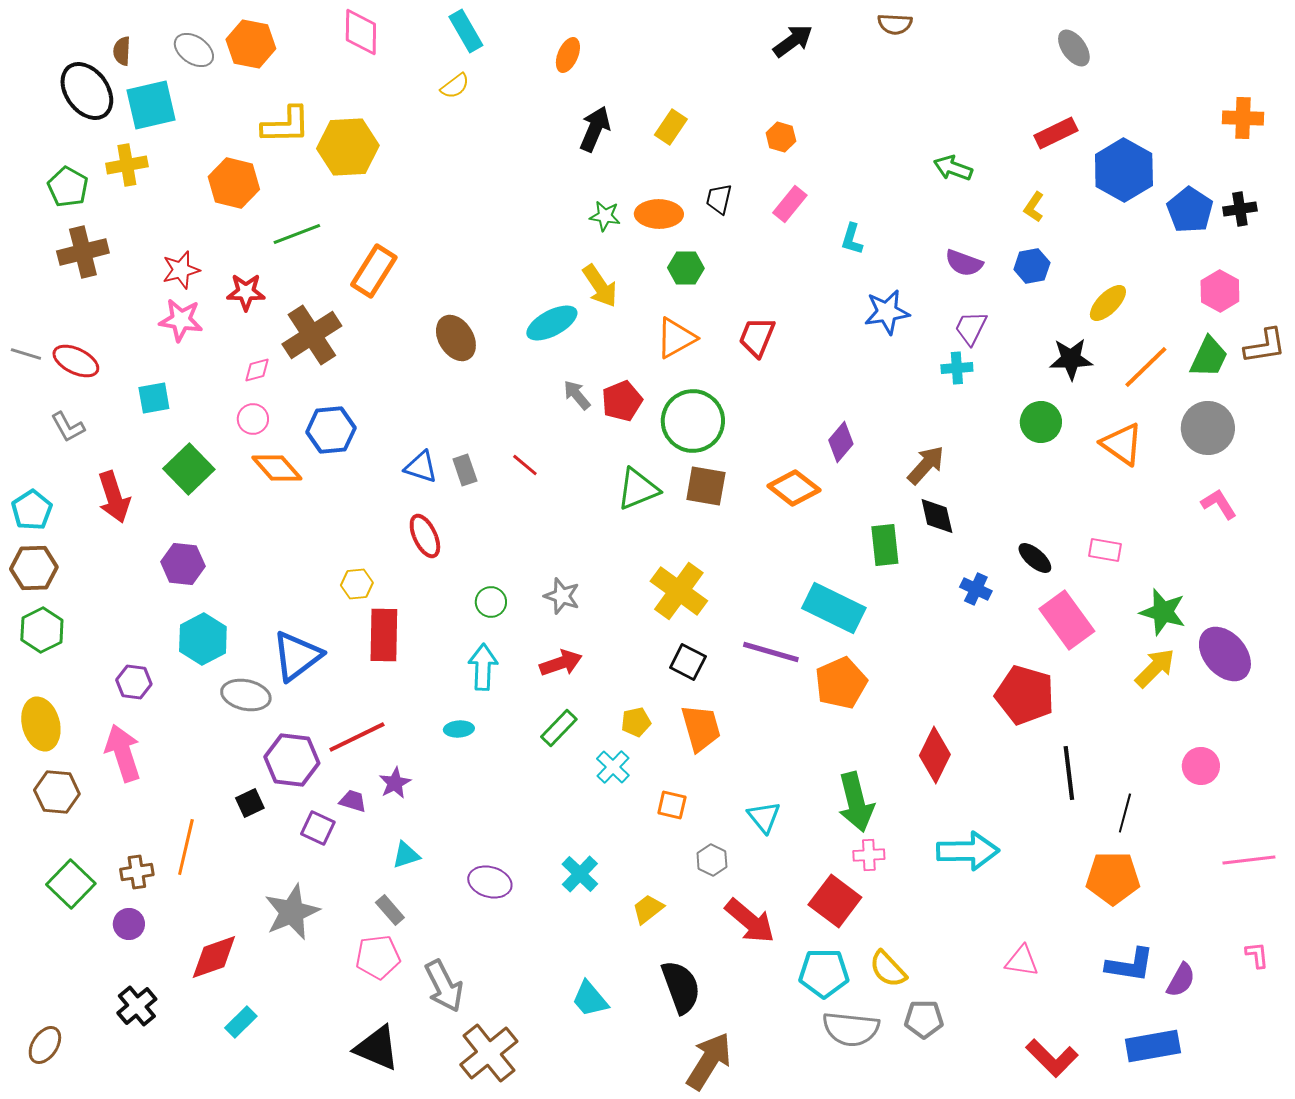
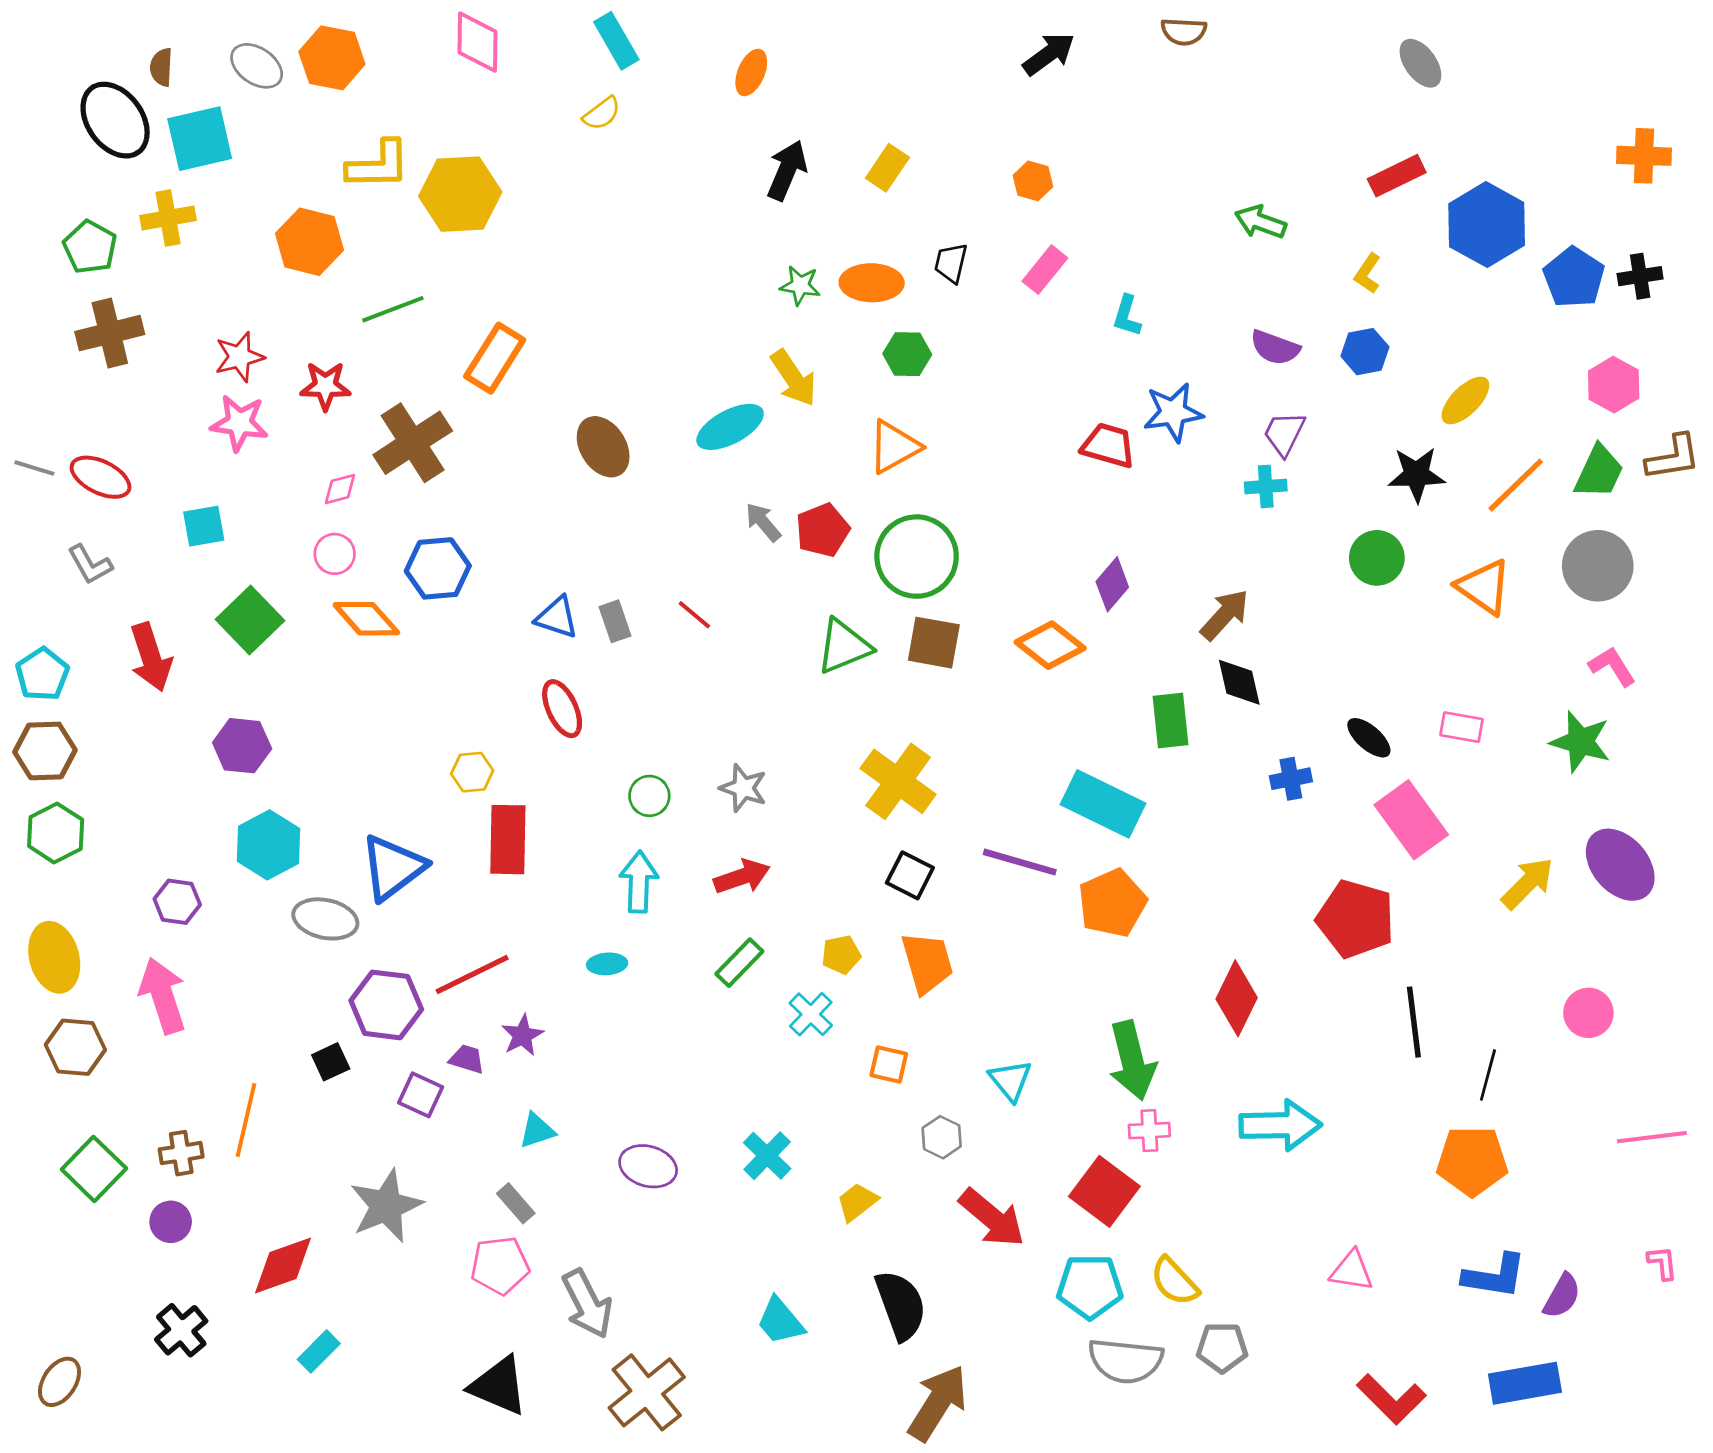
red trapezoid: (757, 337) -> (1108, 445), moved, turned 84
blue cross: (976, 589) -> (1291, 779), turned -36
green star: (1163, 612) -> (1581, 742), moved

